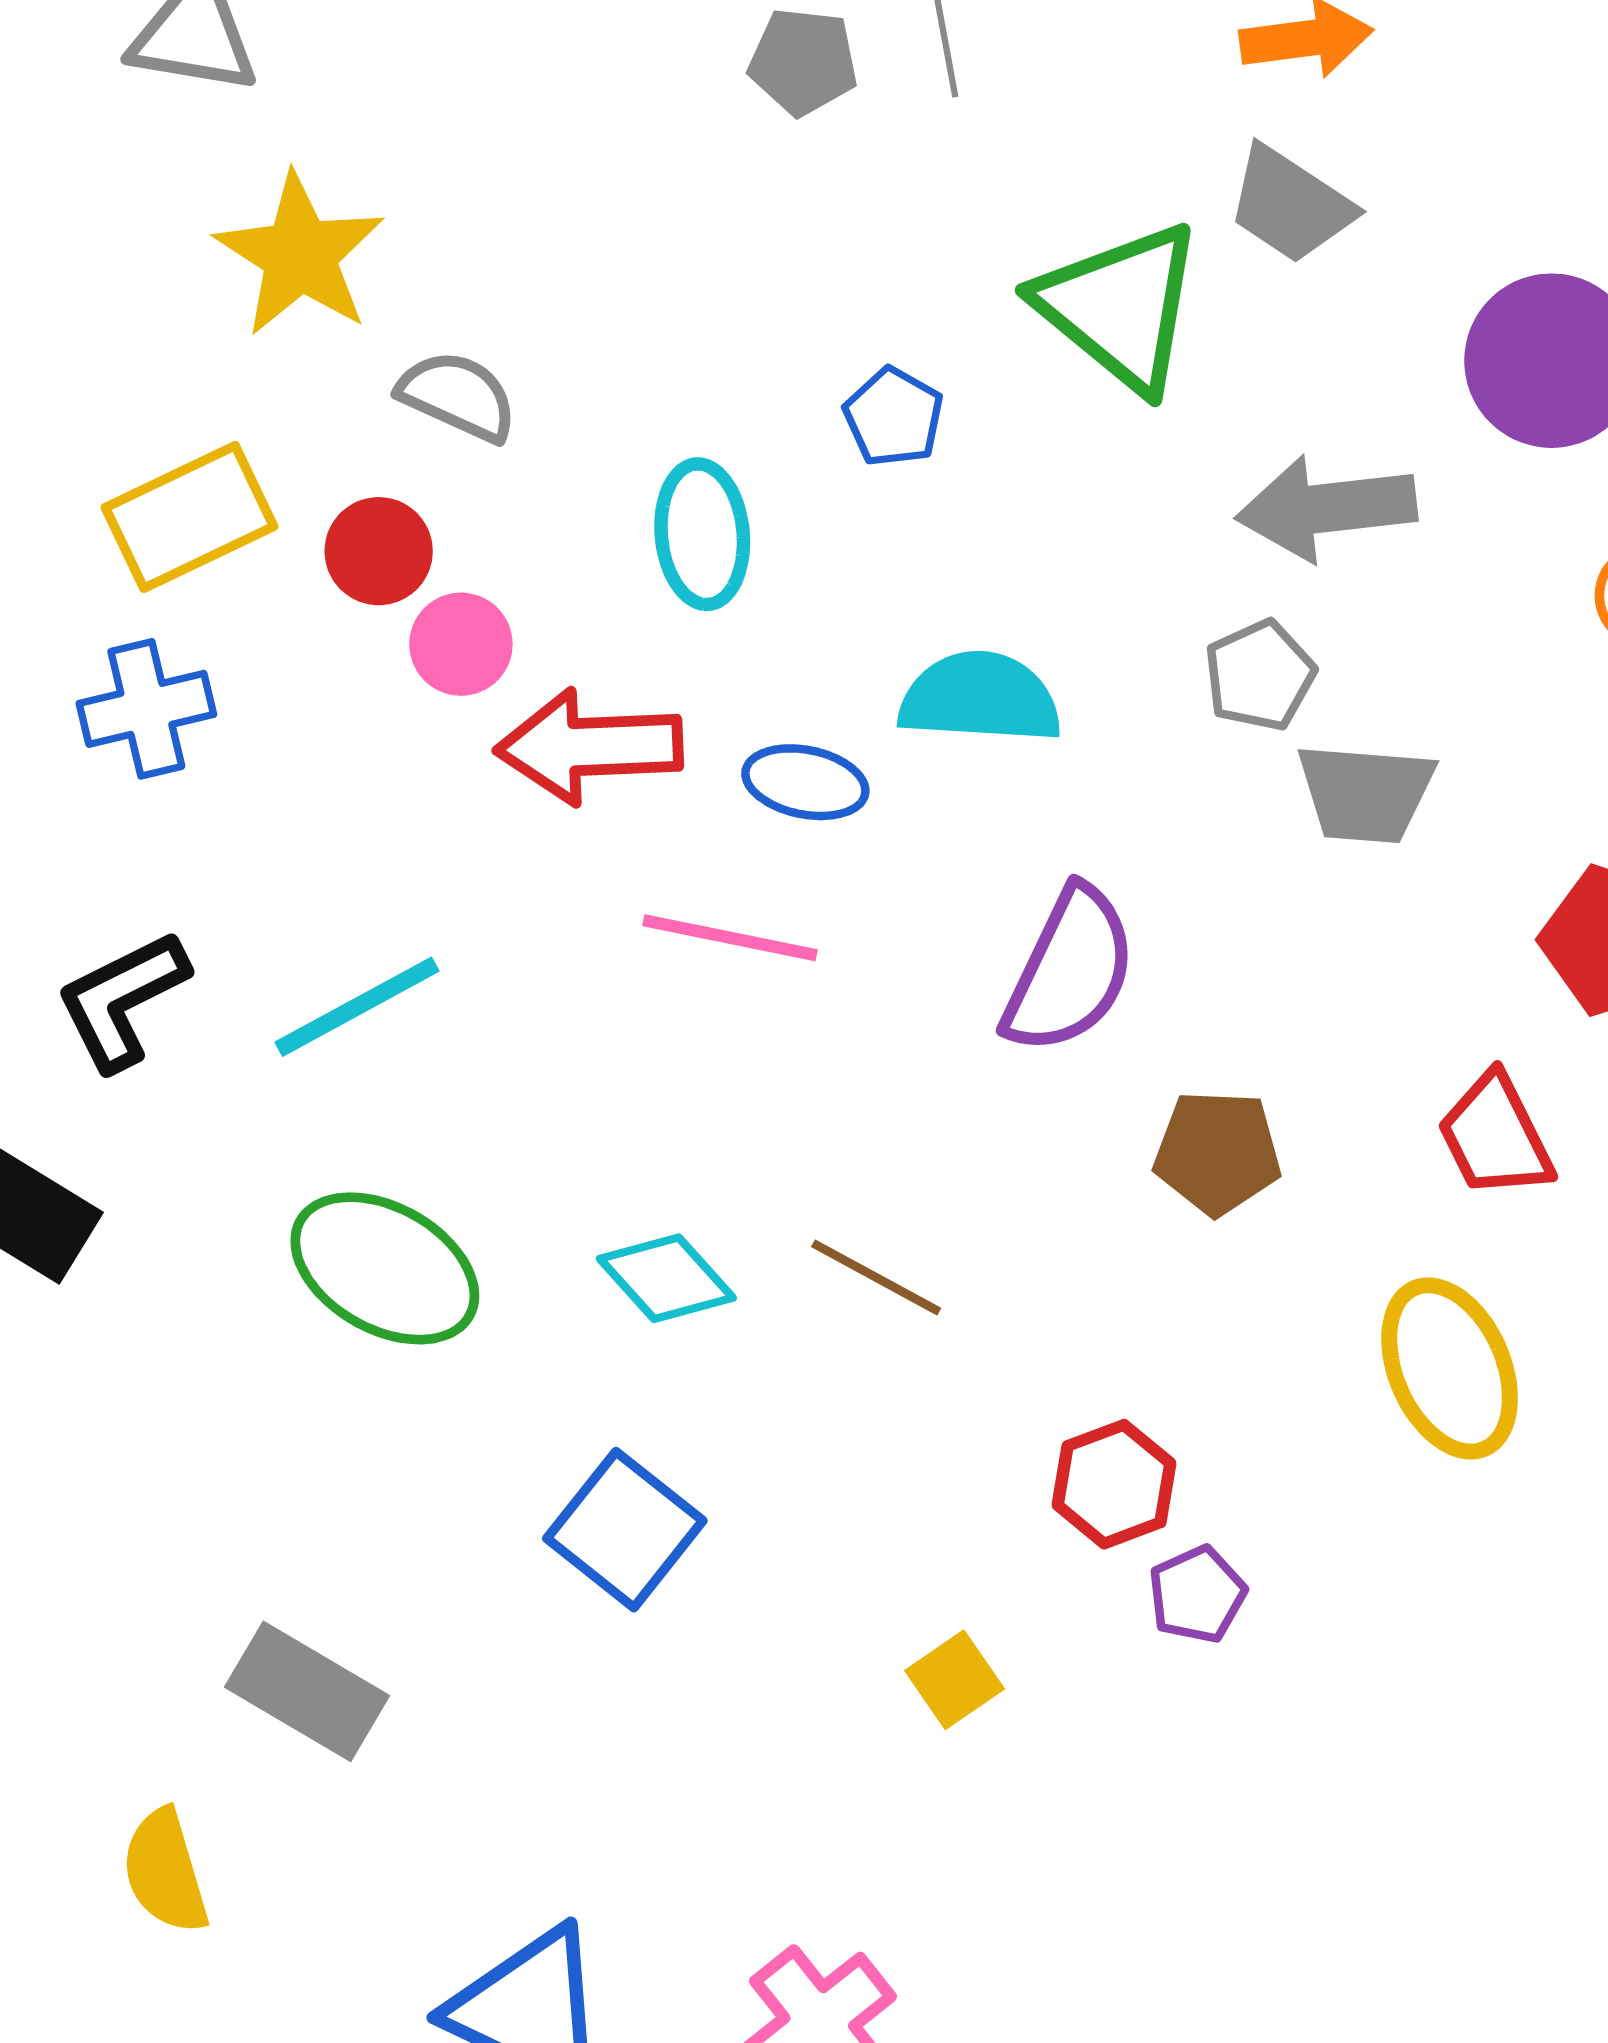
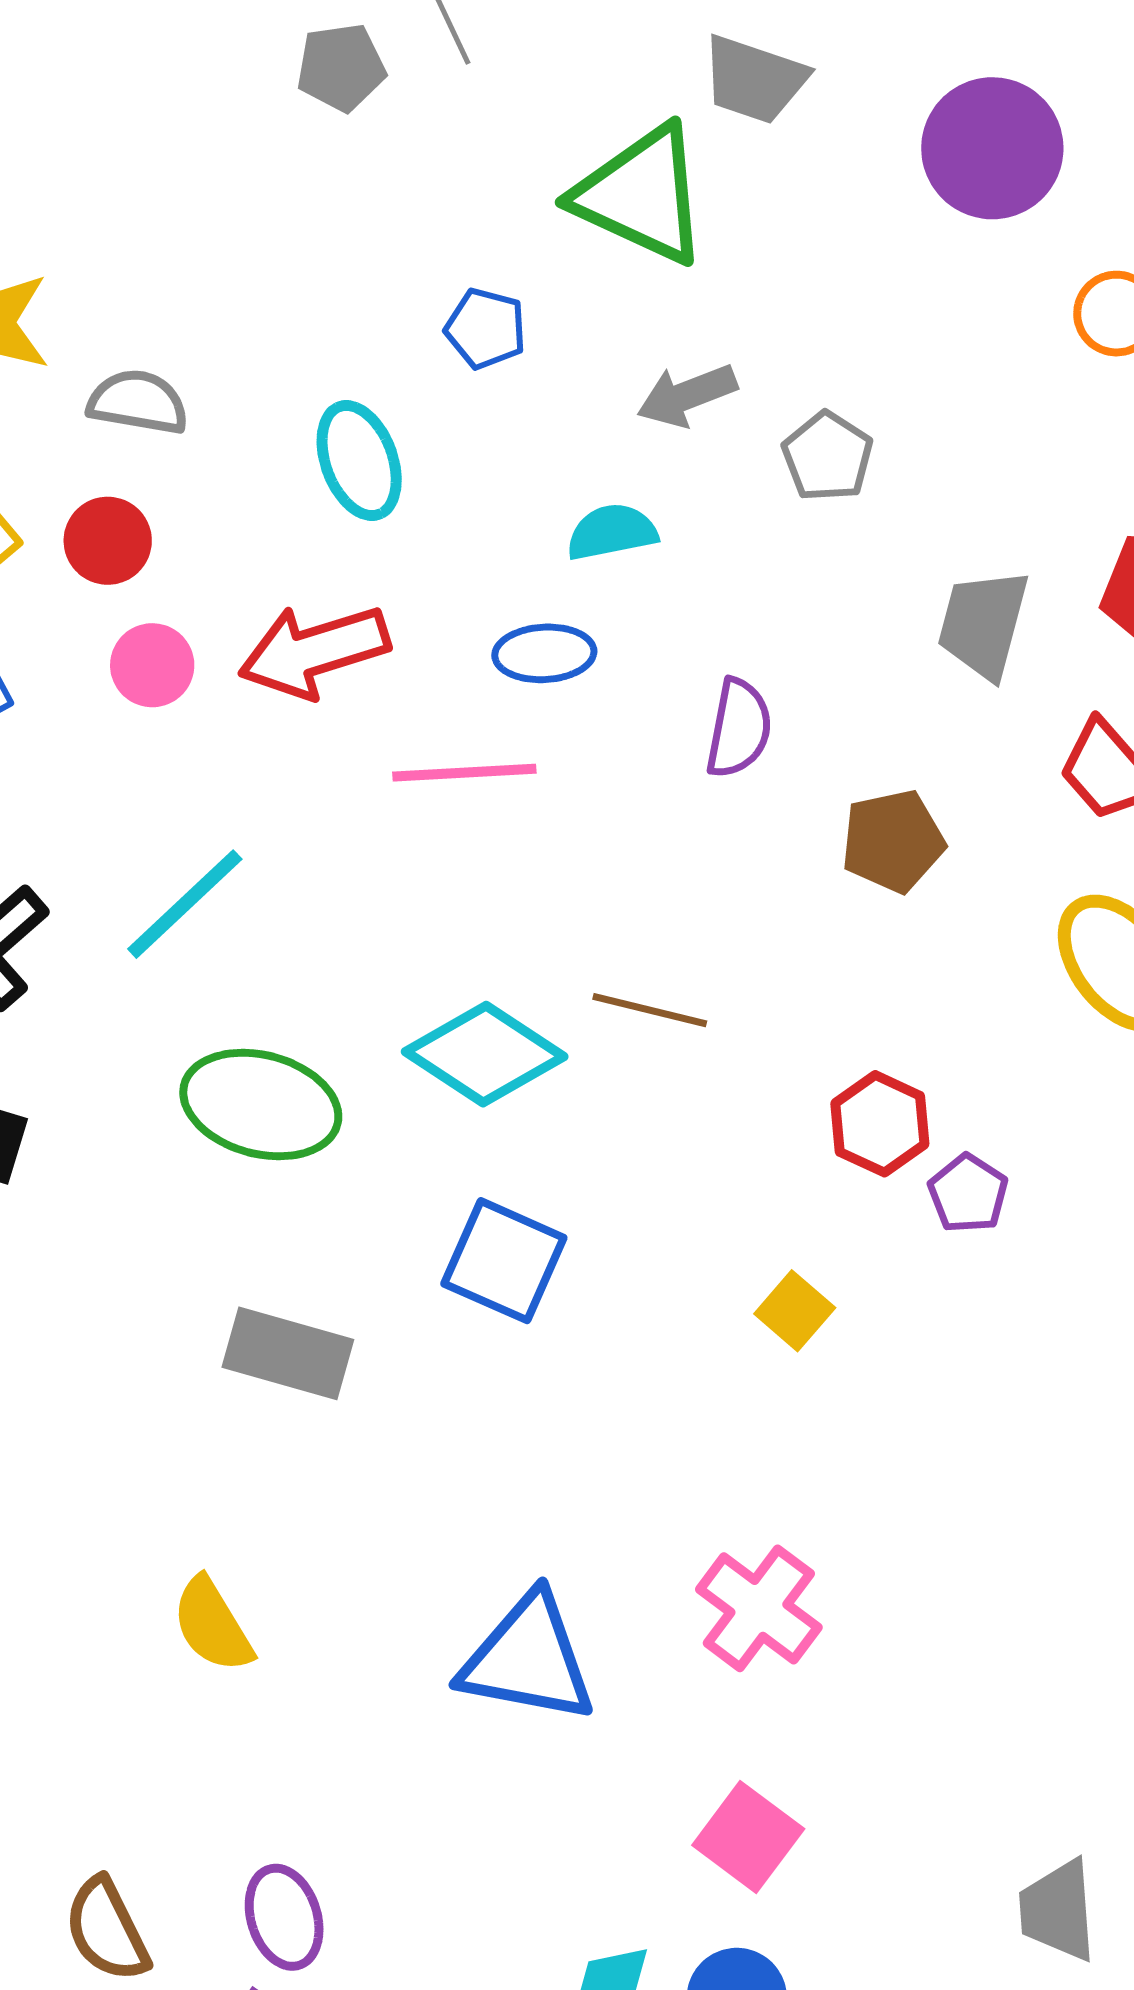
gray arrow: (1326, 508) -> (687, 395), moved, size x0.7
pink circle: (461, 644) -> (152, 665), moved
cyan semicircle: (980, 698) -> (612, 532), size x0.7
blue ellipse: (805, 782) -> (544, 653), moved
gray trapezoid: (1366, 793) -> (983, 624), moved, turned 115
purple semicircle: (1070, 970) -> (739, 728), size x0.7
cyan diamond: (666, 1278) -> (485, 1054), size x1.4
gray rectangle: (307, 1691) -> (288, 1353), moved

